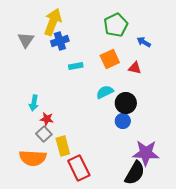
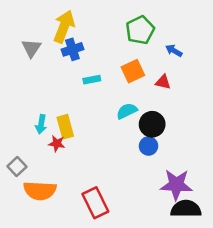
gray square: (44, 134) -> (17, 167), moved
yellow rectangle: (63, 146) -> (65, 127), moved
black semicircle: (135, 173) -> (186, 209), moved, turned -120

